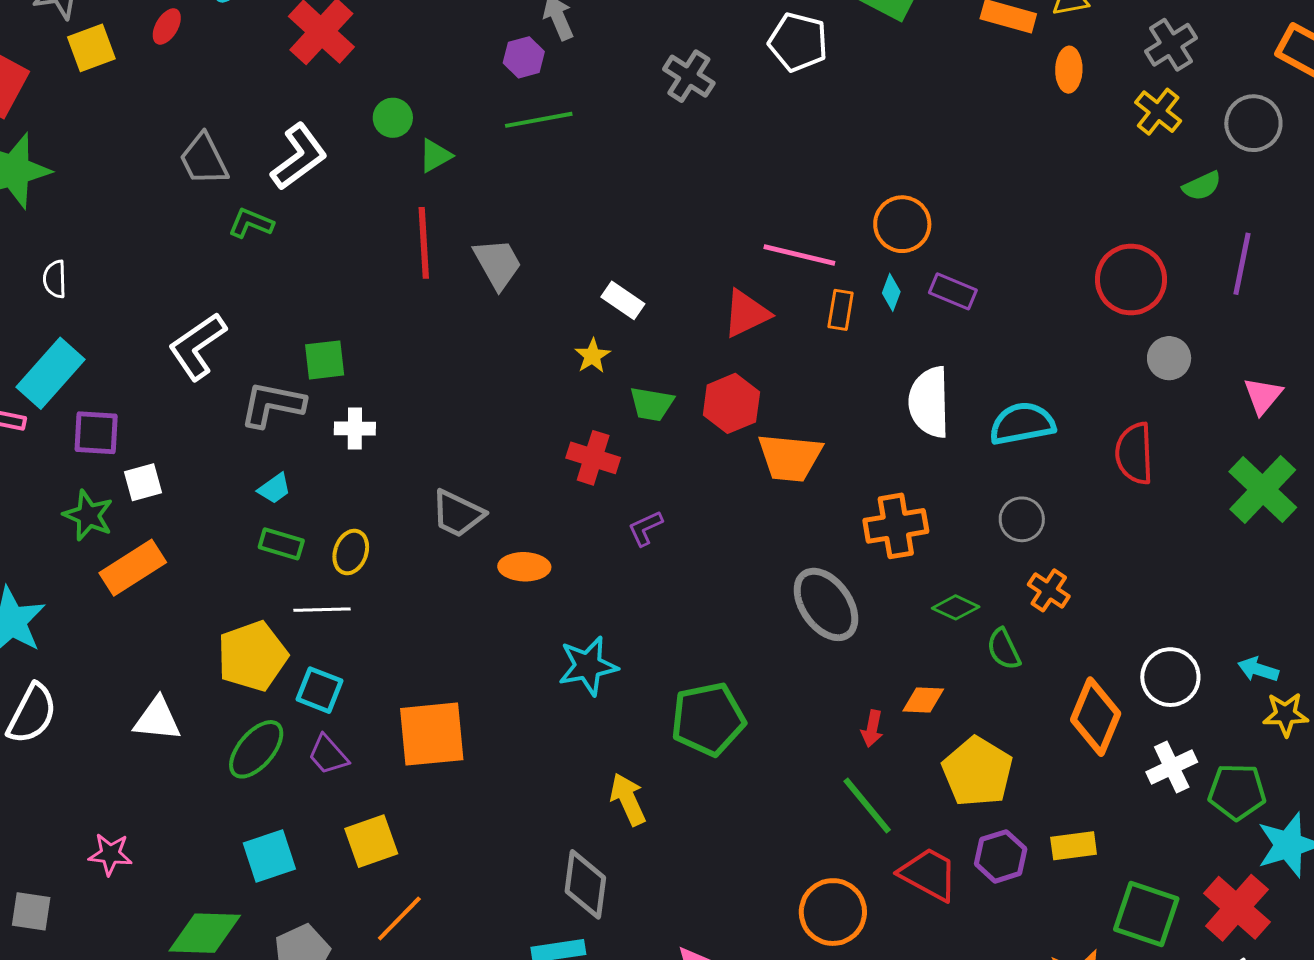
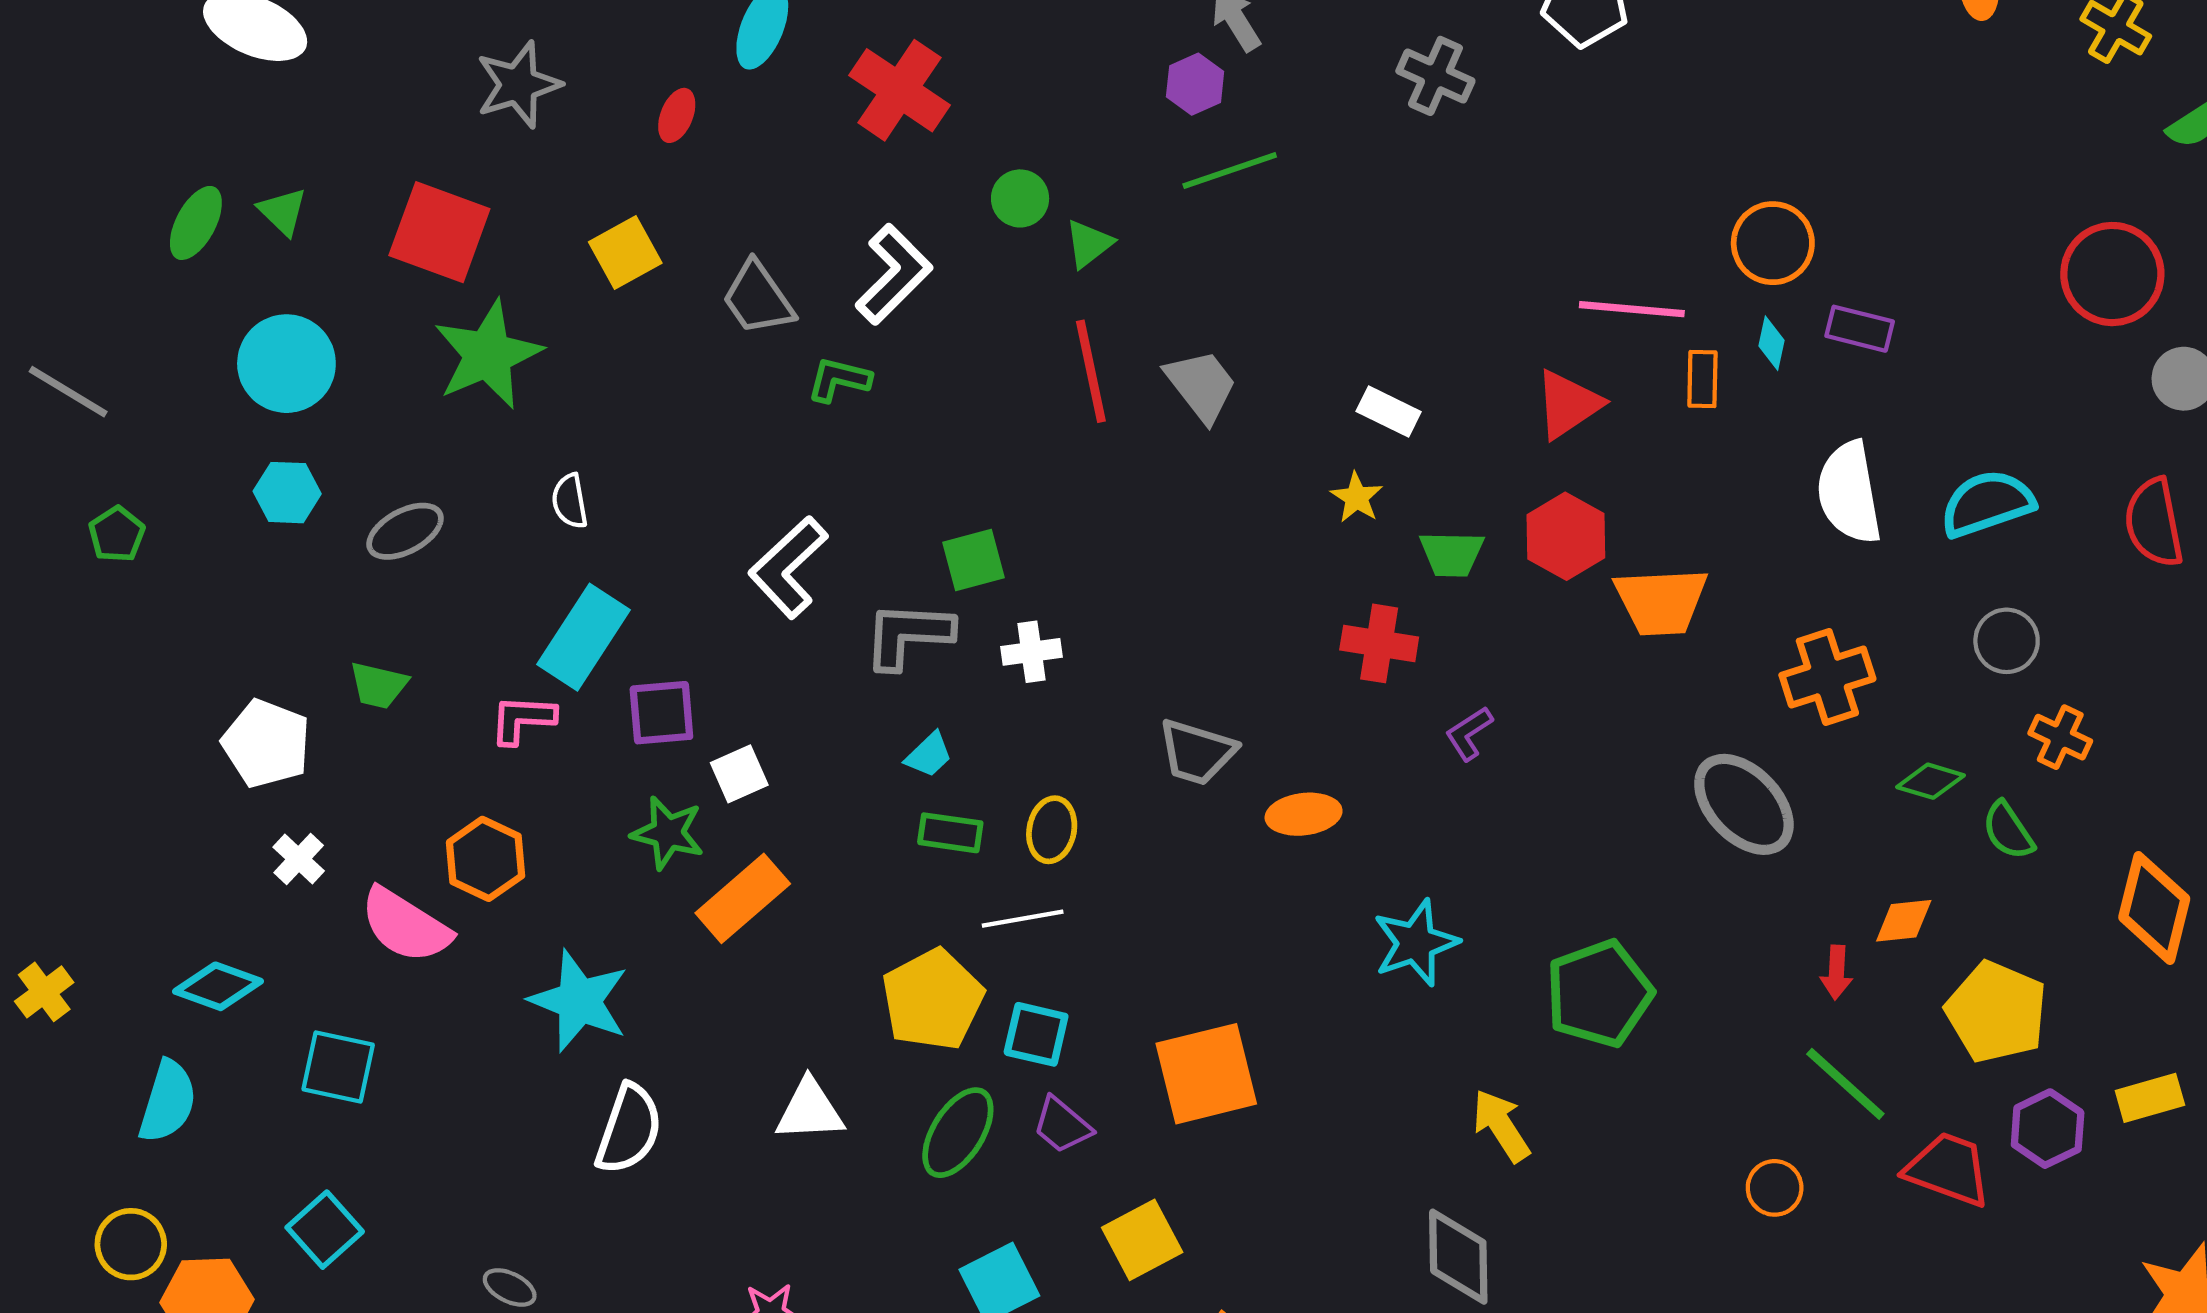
yellow square: (91, 48) -> (625, 252), moved
orange circle: (833, 912) -> (1775, 1188), moved, size x0.6

